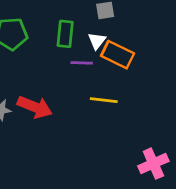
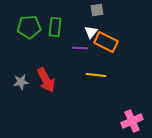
green rectangle: (65, 34) -> (55, 27), moved
red arrow: (35, 107) -> (46, 80), turned 40

